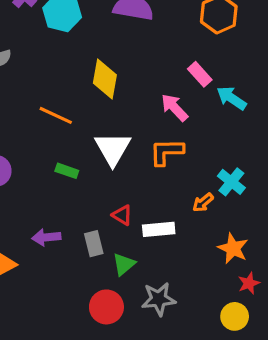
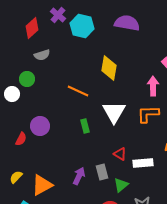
pink arrow: (174, 108) -> (153, 86), turned 42
green rectangle: (67, 171) -> (85, 126), turned 56
purple arrow: (46, 237) -> (79, 176), moved, turned 120

